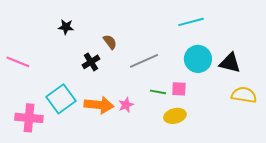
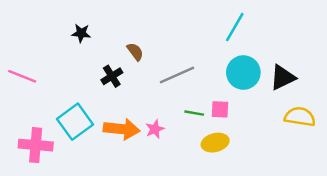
cyan line: (191, 22) -> (235, 27), turned -45
black triangle: (230, 63) -> (283, 77), turned -40

